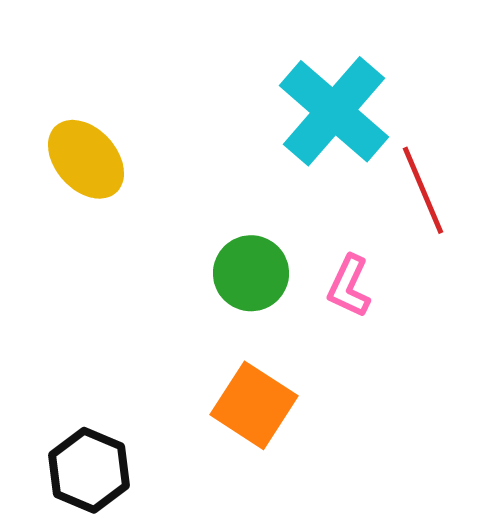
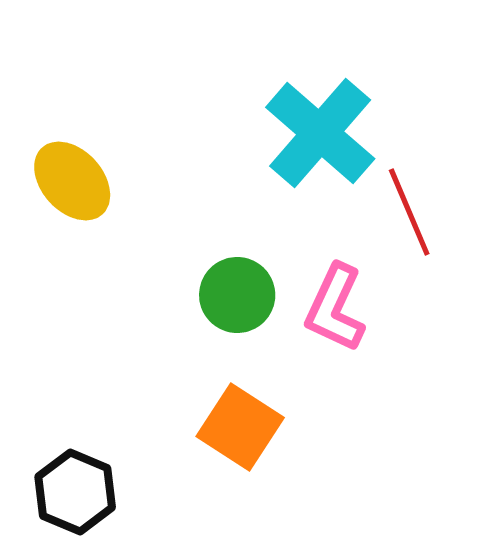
pink L-shape: (349, 286) -> (335, 308), size x1.4

